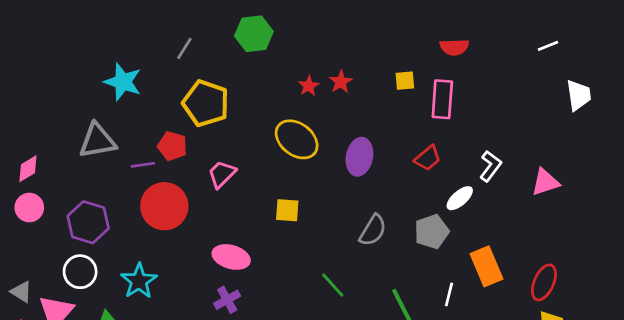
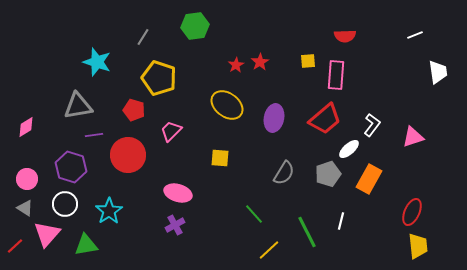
red trapezoid: (428, 158) -> (325, 119), size x1.6
purple line: (143, 165) -> (94, 135), moved
pink circle: (29, 208) -> (27, 179), moved
orange rectangle: (486, 266) -> (369, 179), moved, turned 52
gray triangle: (21, 292) -> (25, 208), moved

